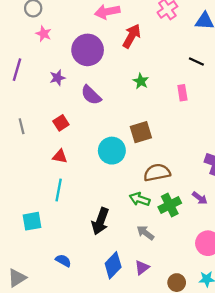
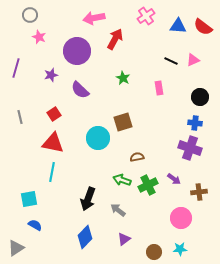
red triangle: (60, 156) -> (53, 143), size x1.6
brown semicircle: (157, 173) -> (137, 157), size x0.6
gray arrow: (145, 233) -> (118, 210), moved
blue semicircle: (63, 261) -> (35, 225), moved
blue diamond: (113, 265) -> (85, 237), moved

